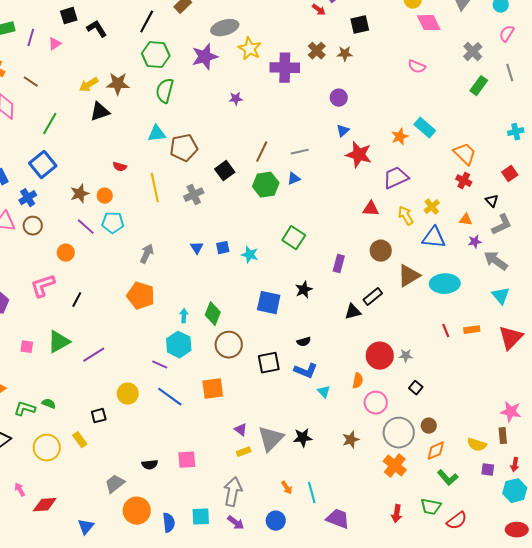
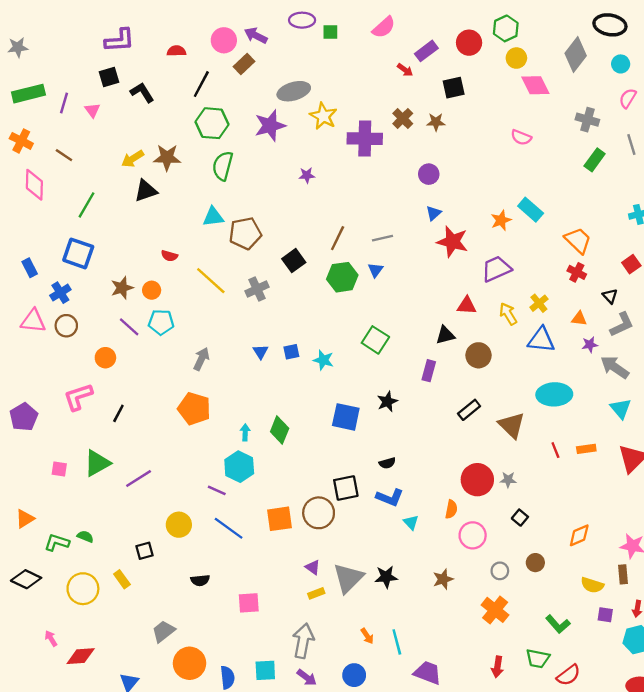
pink triangle: (55, 44) -> (92, 110), turned -32
gray cross: (473, 52) -> (587, 120), turned -30
blue square: (43, 165) -> (78, 253), turned -32
blue triangle: (294, 179) -> (375, 270), turned -32
yellow line: (155, 188) -> (211, 281), turned -36
brown triangle: (409, 276) -> (512, 425), moved, turned -45
black triangle: (353, 312) -> (445, 335), moved
brown circle: (229, 345) -> (319, 513), moved
gray circle: (399, 433) -> (500, 571), size x0.5
orange diamond: (436, 451) -> (579, 535), moved
black semicircle: (150, 465) -> (200, 580), moved

